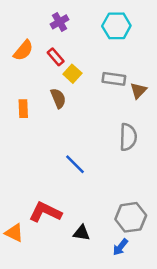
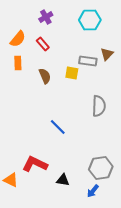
yellow square: (72, 74) -> (72, 73), moved, turned -32
brown triangle: (138, 91) -> (107, 54), moved
orange rectangle: (23, 109) -> (18, 63), moved

